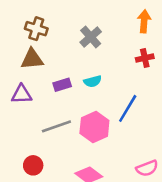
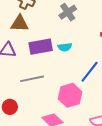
purple rectangle: (62, 85) -> (41, 47), size x1.6
pink hexagon: (94, 127) -> (70, 95), moved

